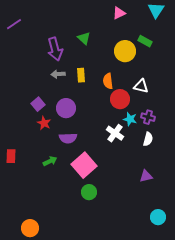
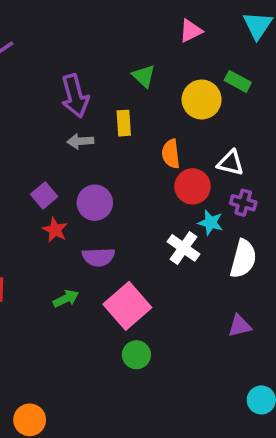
green triangle: (84, 38) -> (144, 76), moved
yellow rectangle: (81, 75) -> (124, 123), moved
purple cross: (148, 117) -> (243, 203), moved
white semicircle: (148, 139) -> (243, 259), size x1.5

